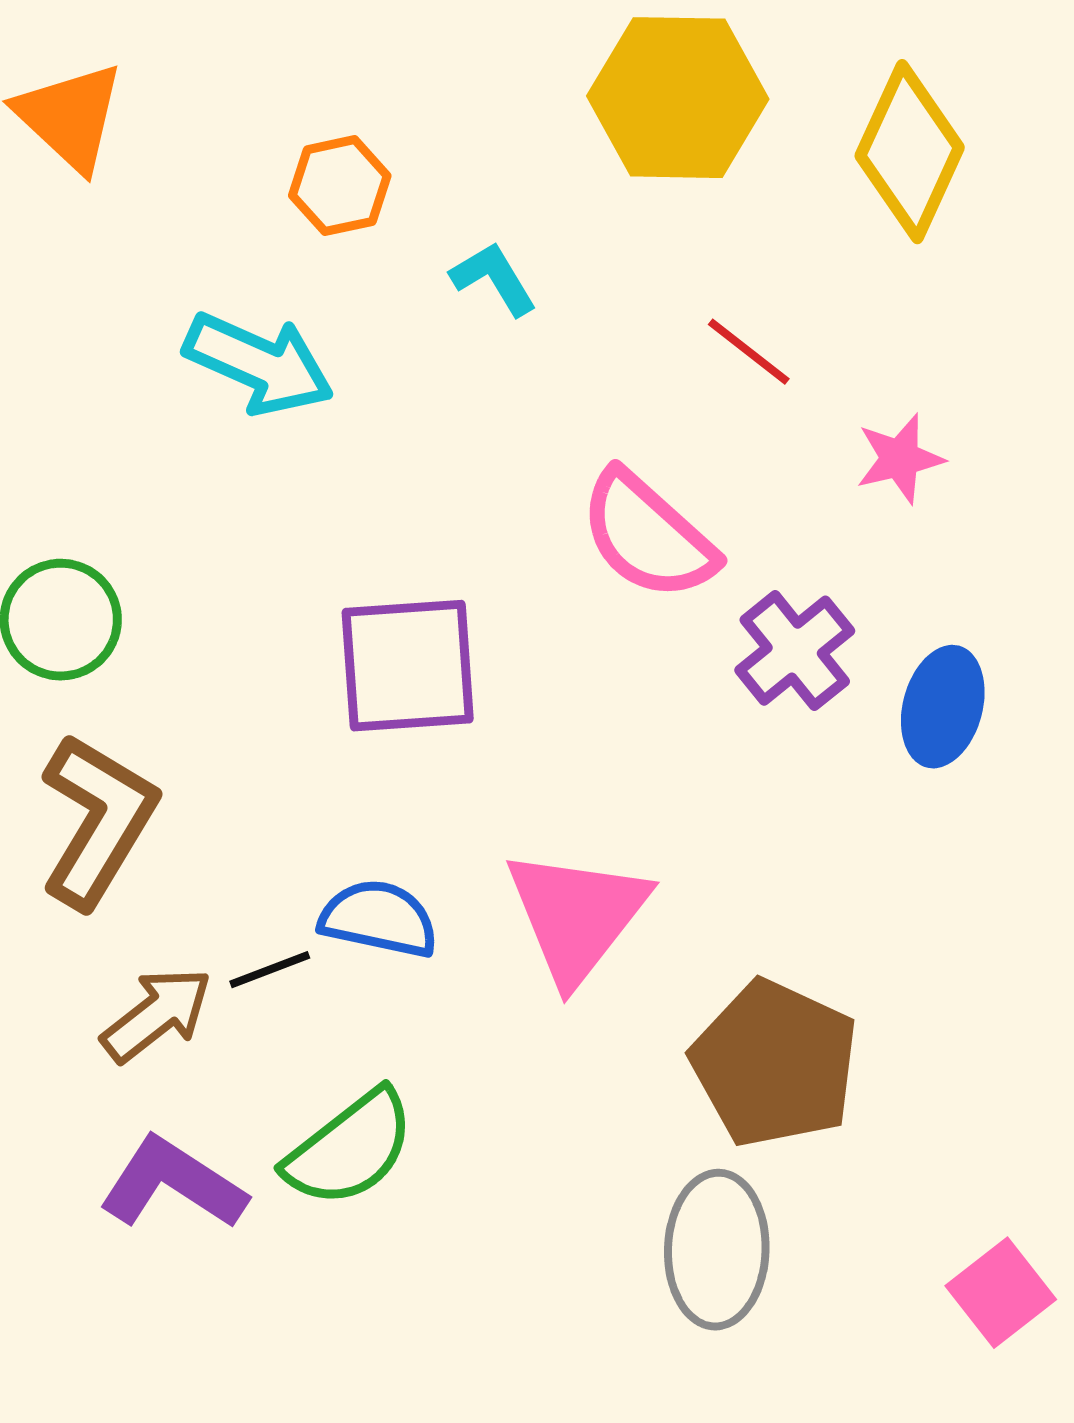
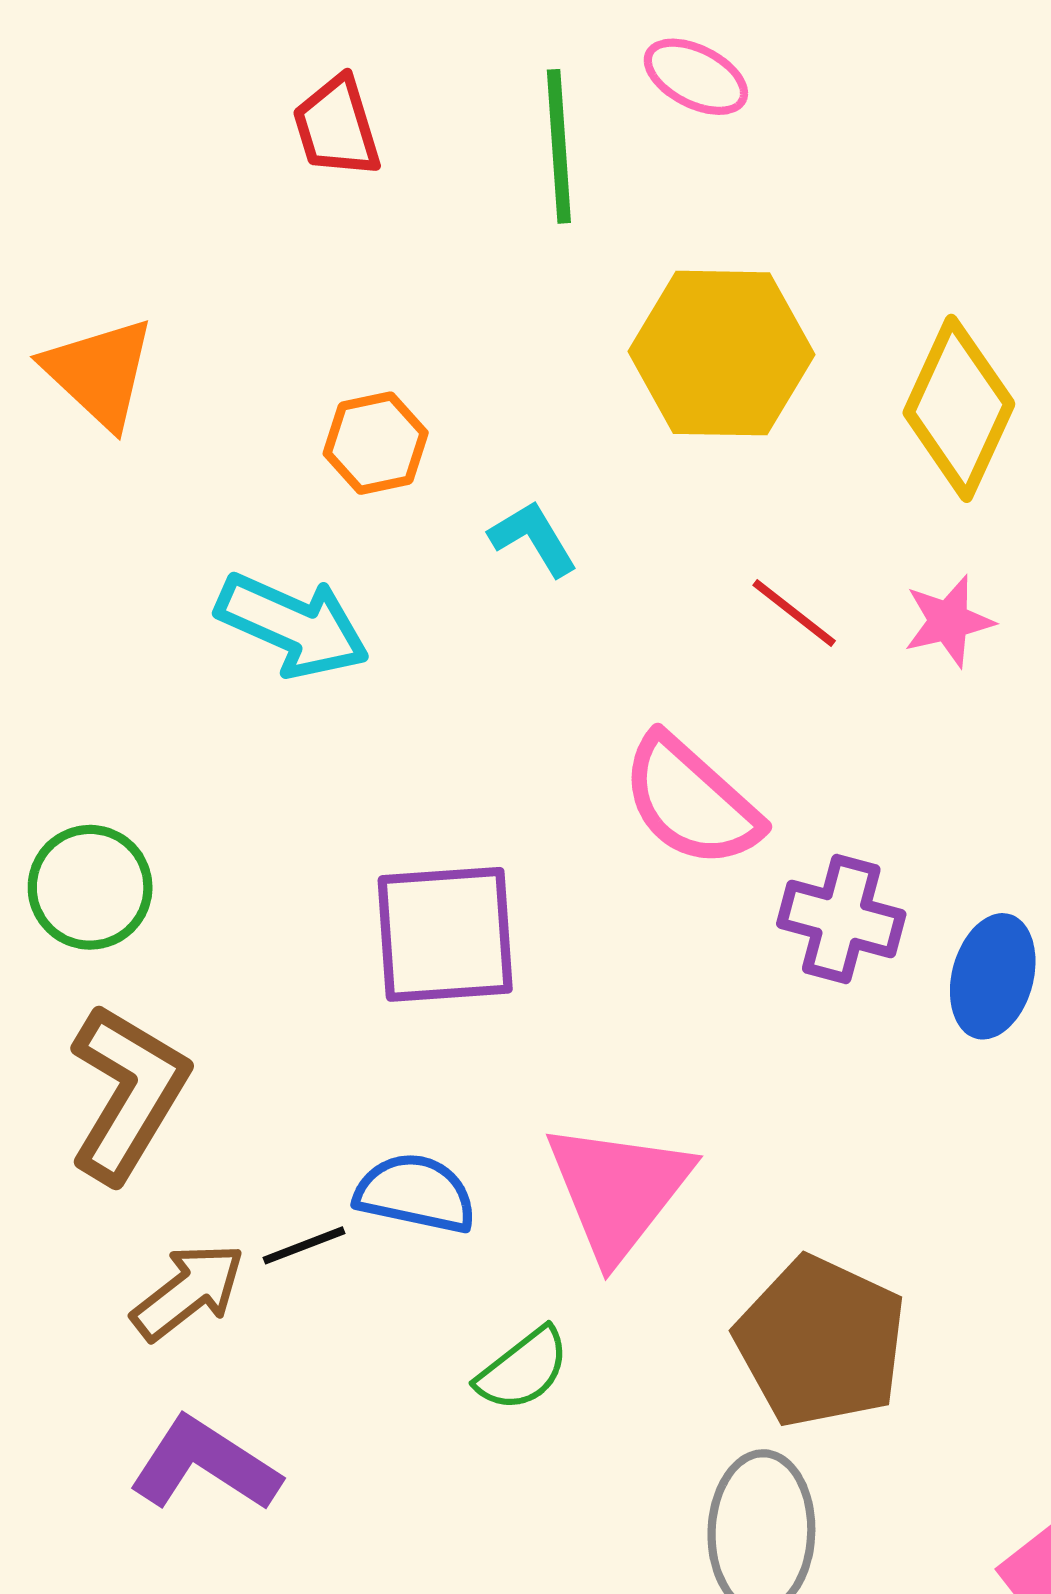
pink star: (900, 459) -> (949, 621), moved
purple cross: (795, 651) -> (841, 919), turned -36
green semicircle: (350, 1149) -> (523, 1369), moved, size x0.7

